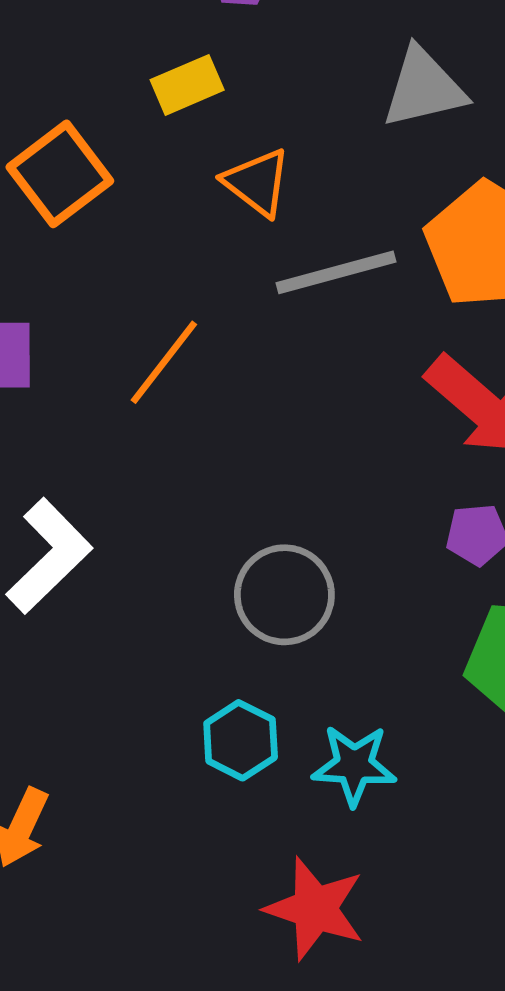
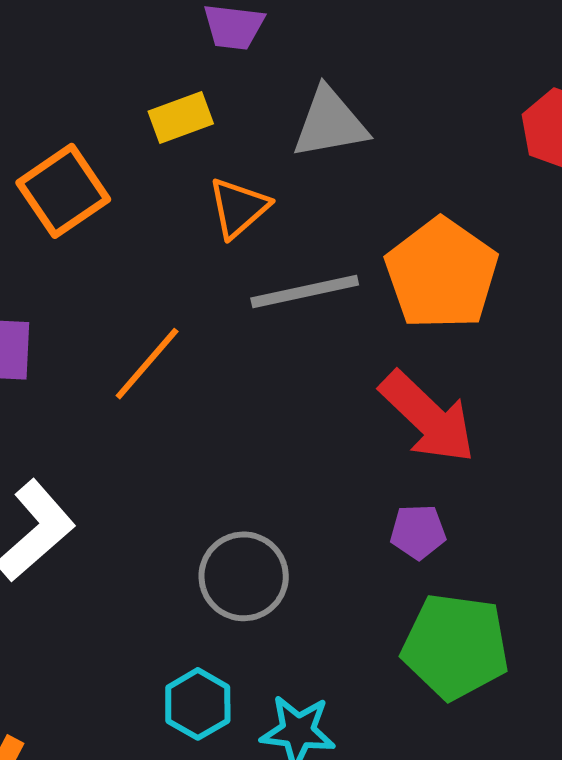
gray triangle: (424, 88) -> (330, 123), moved
orange triangle: (257, 182) -> (238, 208), turned 38

